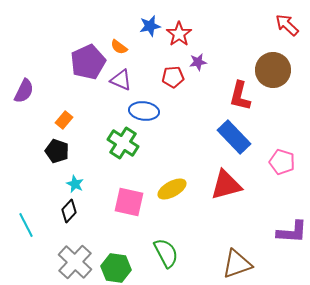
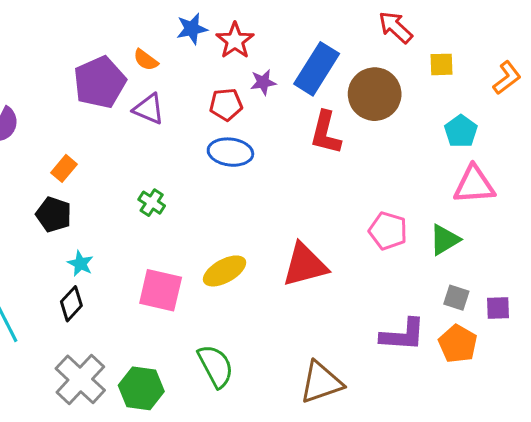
blue ellipse: (144, 111) -> (230, 152), moved
blue rectangle: (234, 137) -> (317, 69), moved, turned 76
green cross: (123, 143) -> (152, 203), size x0.6

